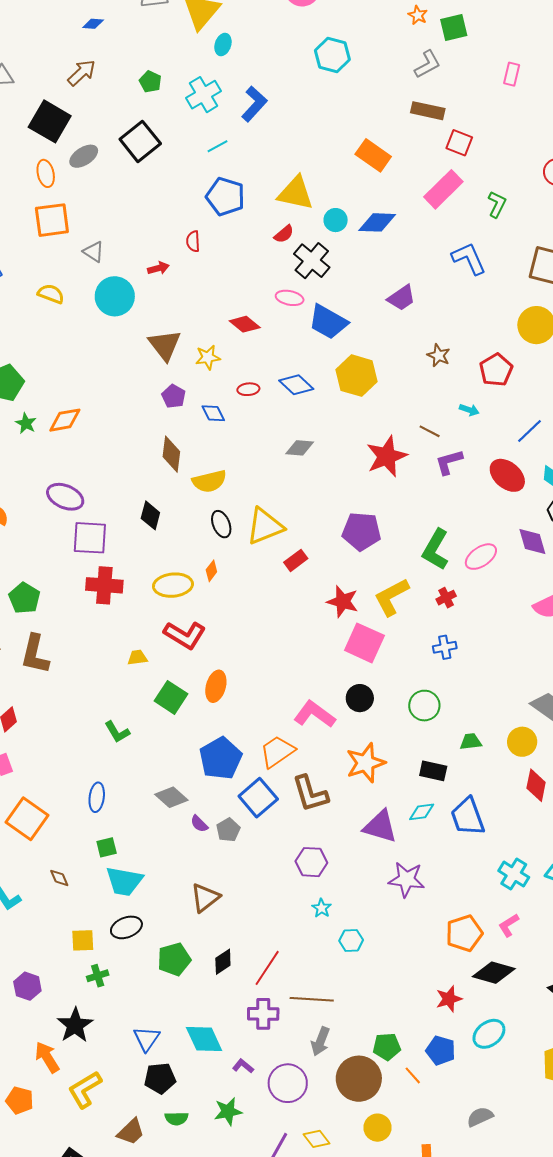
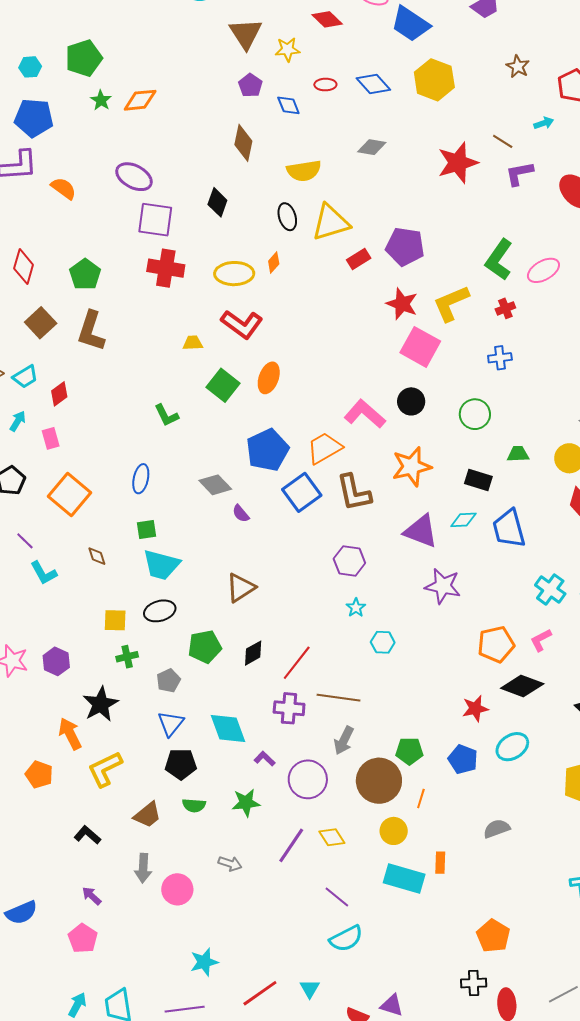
cyan arrow: (469, 410) -> (544, 123), turned -42
yellow semicircle: (209, 481) -> (304, 171), moved
purple pentagon: (361, 531) -> (405, 247), moved
gray pentagon: (228, 830) -> (168, 681), moved
orange line: (413, 1075) -> (421, 799), moved, turned 54

